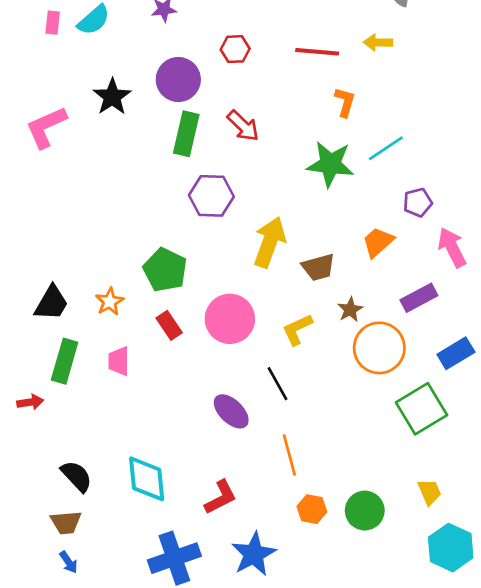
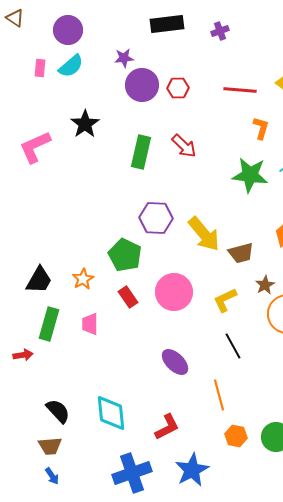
purple circle: (178, 79) -> (142, 85), moved
purple hexagon: (211, 196) -> (156, 218), moved
yellow arrow: (270, 242) -> (204, 234), turned 120
black line: (277, 384) -> (233, 346), moved

